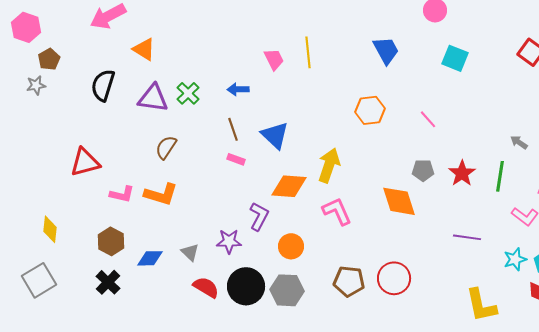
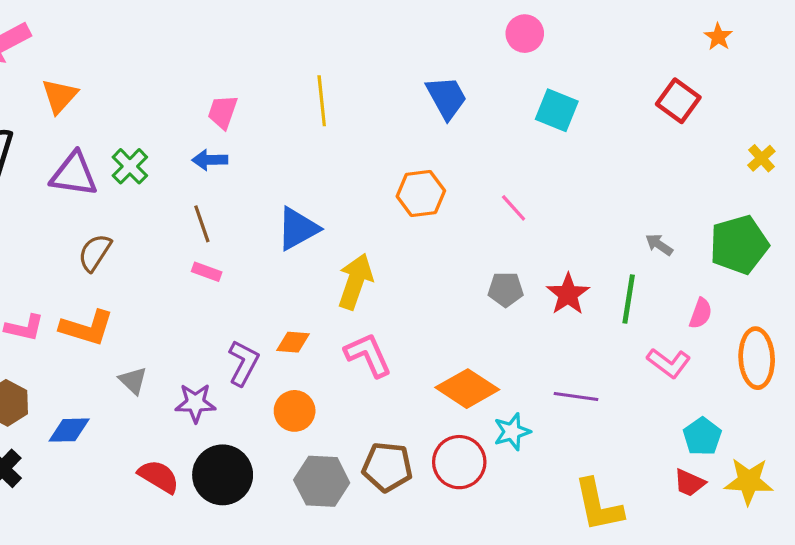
orange triangle: (144, 49) -> (60, 96), turned 40
pink trapezoid: (274, 59) -> (223, 112), moved, turned -135
blue triangle: (275, 135) -> (298, 229), moved, turned 48
orange diamond: (289, 186) -> (293, 342), moved, size x0.6
orange diamond: (399, 201) -> (467, 389), moved, turned -39
gray triangle: (190, 252) -> (133, 381), moved
cyan star: (515, 259) -> (512, 432), moved
gray hexagon: (287, 290) -> (322, 481), moved

